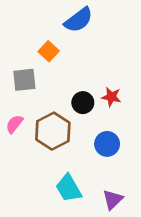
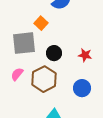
gray square: (24, 80) -> (24, 43), size x1.4
black circle: (83, 103) -> (54, 53), moved

